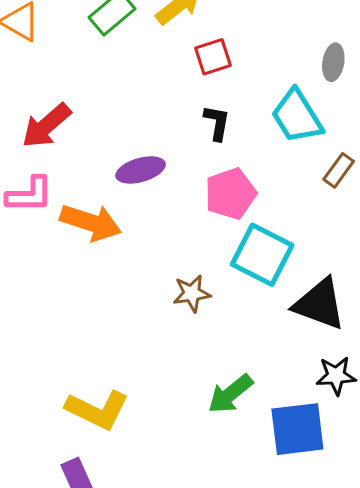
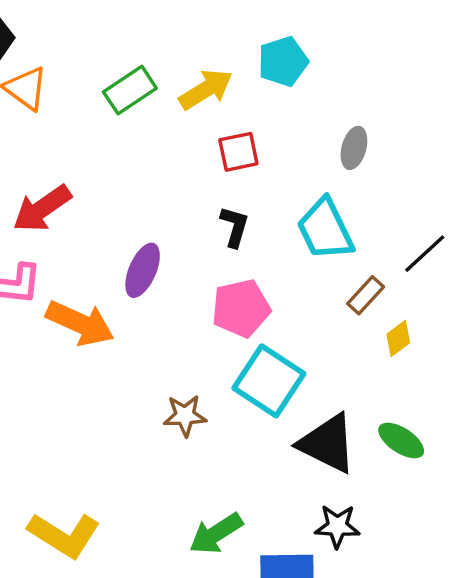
gray ellipse: (333, 62) -> (354, 148), moved
purple ellipse: (141, 170) -> (143, 270), turned -57

